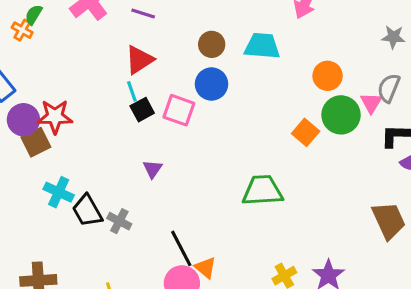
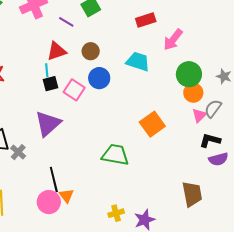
brown circle: (212, 44) -> (91, 51), moved
orange circle: (328, 76) -> (193, 93), moved
green circle: (341, 115) -> (189, 74), moved
orange square: (306, 132) -> (152, 124), size x1.4
purple triangle: (153, 169) -> (48, 124), size x2.0

